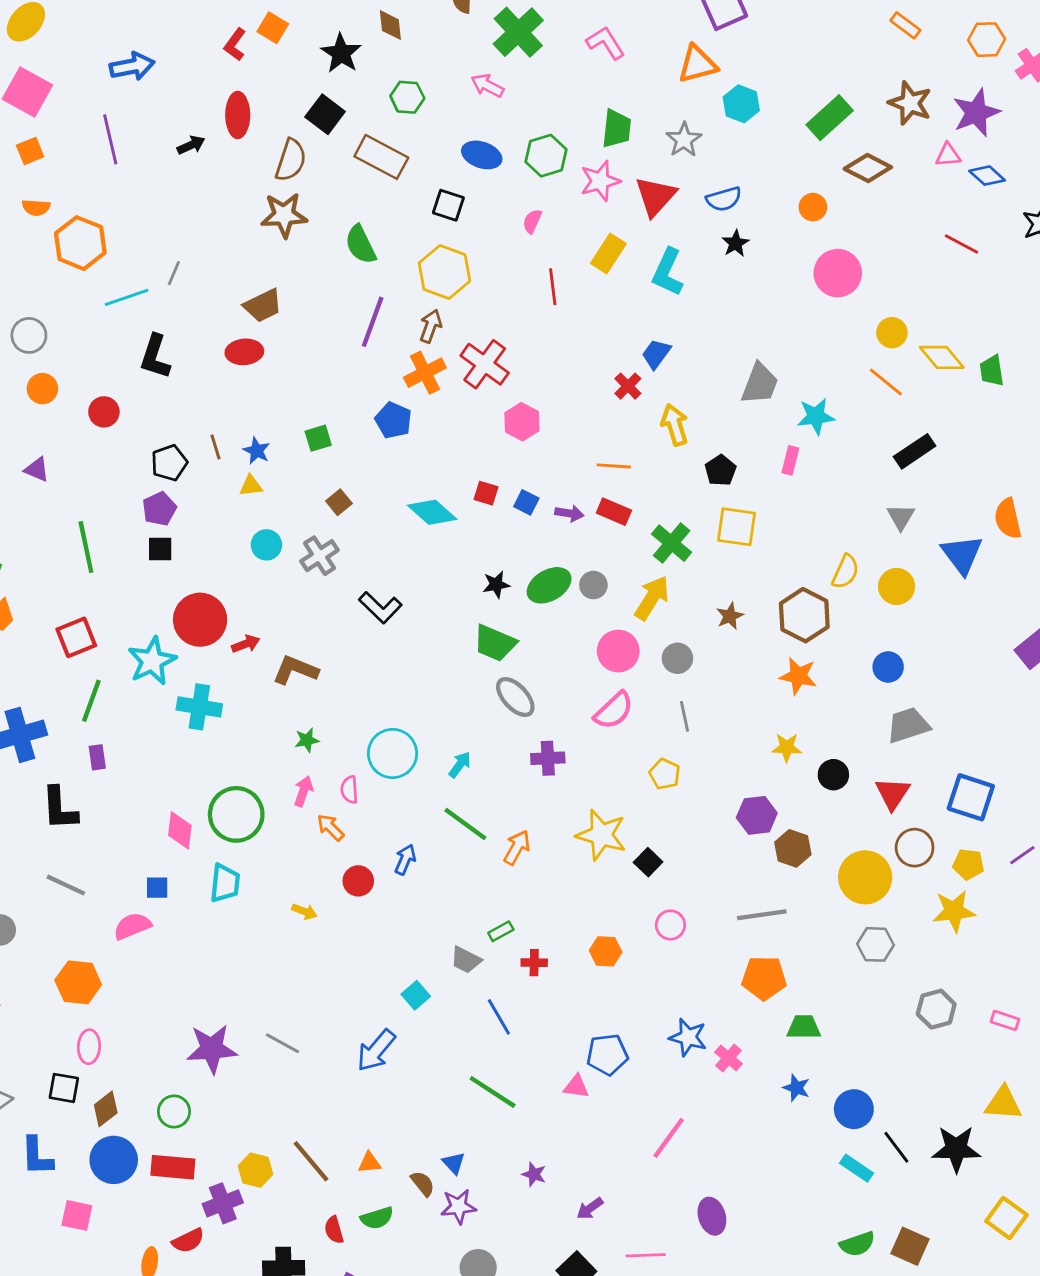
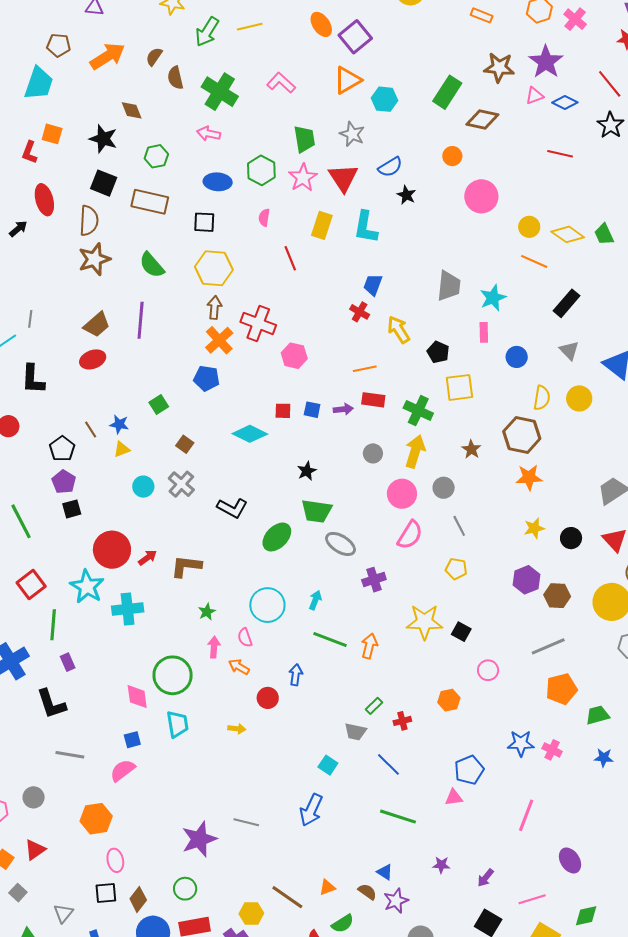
purple line: (373, 322) -> (141, 320), moved
green ellipse: (549, 585) -> (277, 537), moved
blue circle: (888, 667) -> (517, 357), moved

